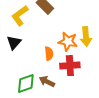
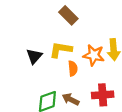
yellow L-shape: (20, 16) -> (61, 50), moved, turned 45
red cross: (70, 66) -> (103, 95), moved

